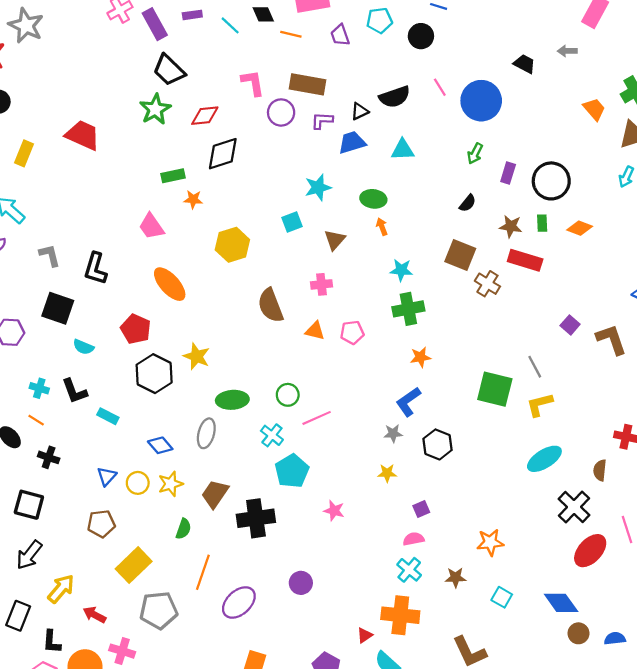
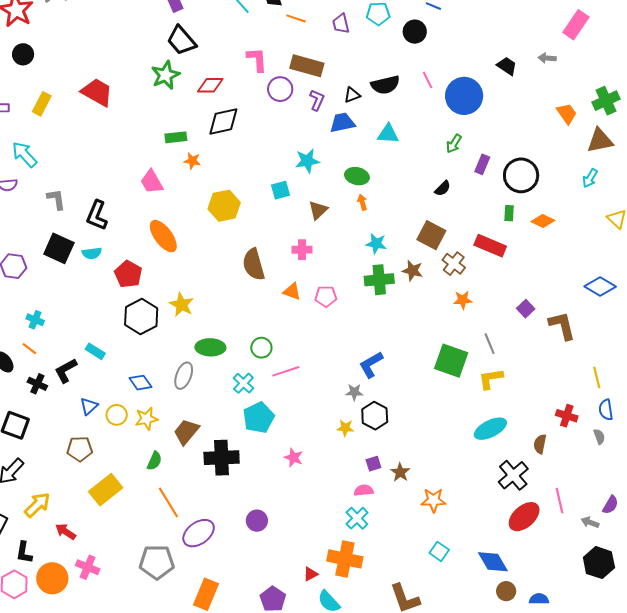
purple L-shape: (322, 121) -> (317, 100), turned 105
brown star: (511, 226) -> (412, 271), moved
cyan semicircle: (83, 347) -> (92, 253), moved, turned -36
orange star: (420, 357) -> (463, 300), moved
black L-shape: (74, 391) -> (66, 371), moved, turned 76
black hexagon: (438, 444) -> (375, 416), moved
orange line: (203, 572) -> (168, 502), turned -56
brown star: (456, 578) -> (400, 472), moved, turned 30
gray pentagon: (159, 610) -> (157, 562), moved

